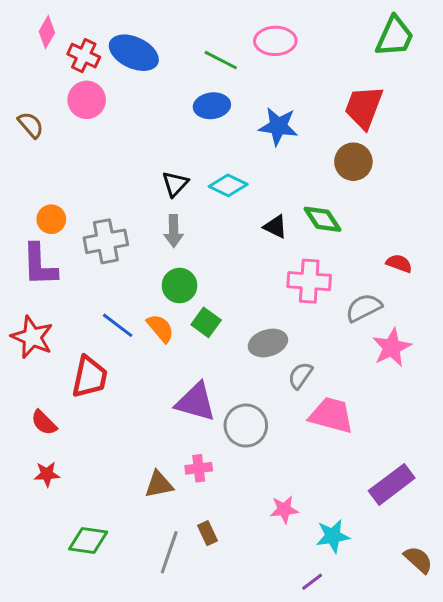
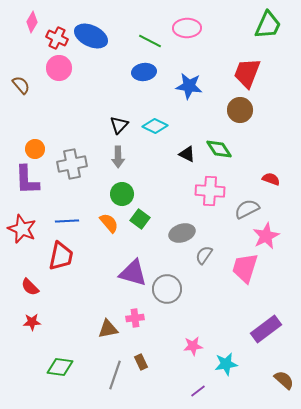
blue line: (118, 325) -> (67, 221), moved, turned -40
pink trapezoid: (331, 415) -> (245, 268), moved, turned -88
purple line: (312, 582) -> (198, 391), moved

